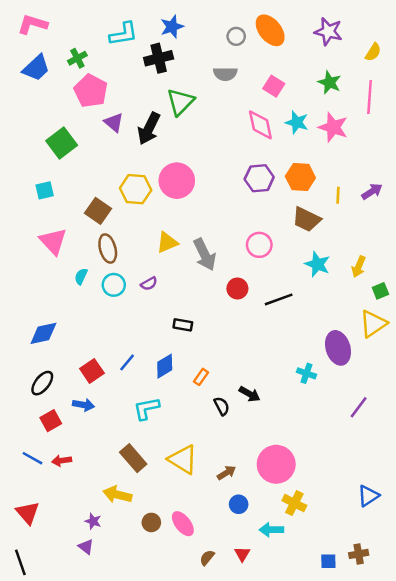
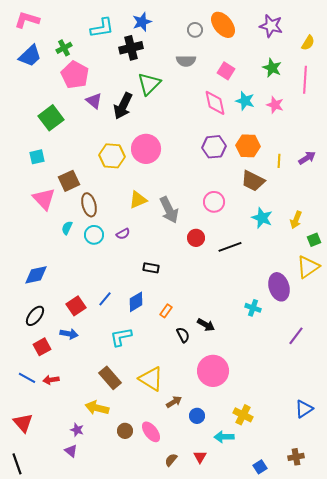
pink star: (333, 127) -> (275, 105), size x0.7
brown square: (98, 211) -> (69, 181), moved, turned 30
pink circle: (276, 464) -> (213, 371), moved
brown arrow: (226, 473) -> (174, 402), moved
blue square: (328, 561) -> (260, 467), moved, turned -32

